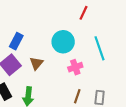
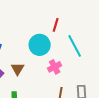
red line: (84, 13) -> (56, 25), moved

